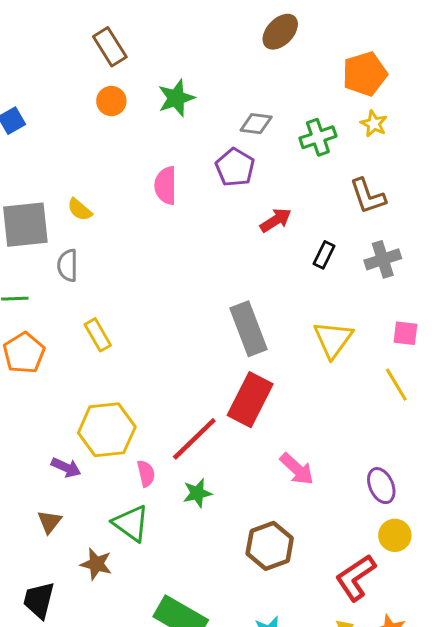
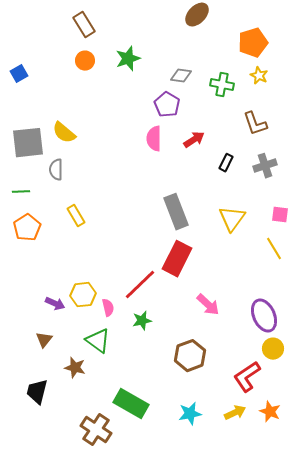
green cross: (318, 137) -> (222, 85), turned 30
pink semicircle: (166, 185) -> (154, 139), moved
yellow semicircle: (80, 210) -> (64, 133), size x1.4
yellow hexagon: (107, 430) -> (83, 295), moved, size x0.7
purple ellipse: (381, 486) -> (264, 316), size x1.4

